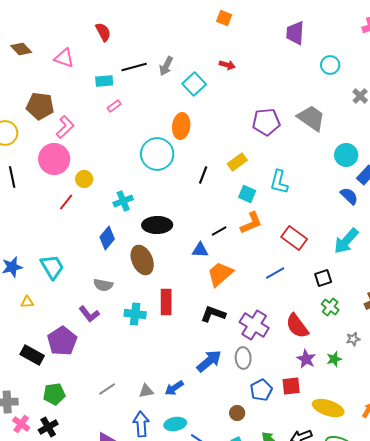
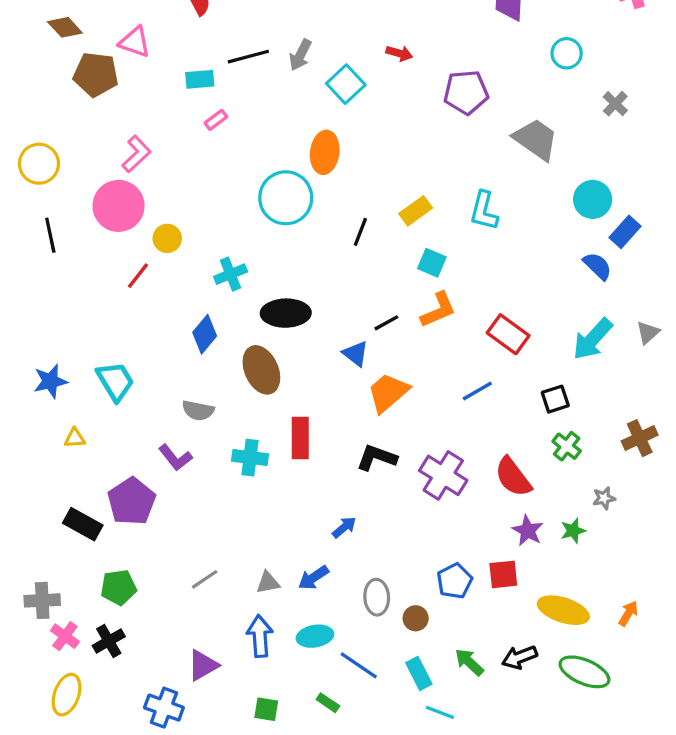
brown pentagon: (40, 106) -> (96, 74), moved
purple pentagon: (266, 122) -> (466, 92), moved
cyan L-shape: (279, 182) -> (484, 211), moved
blue triangle: (200, 250) -> (356, 354), turned 36
gray ellipse: (243, 358) -> (377, 597), moved
blue arrow: (209, 361) -> (344, 527), moved, size x0.6

